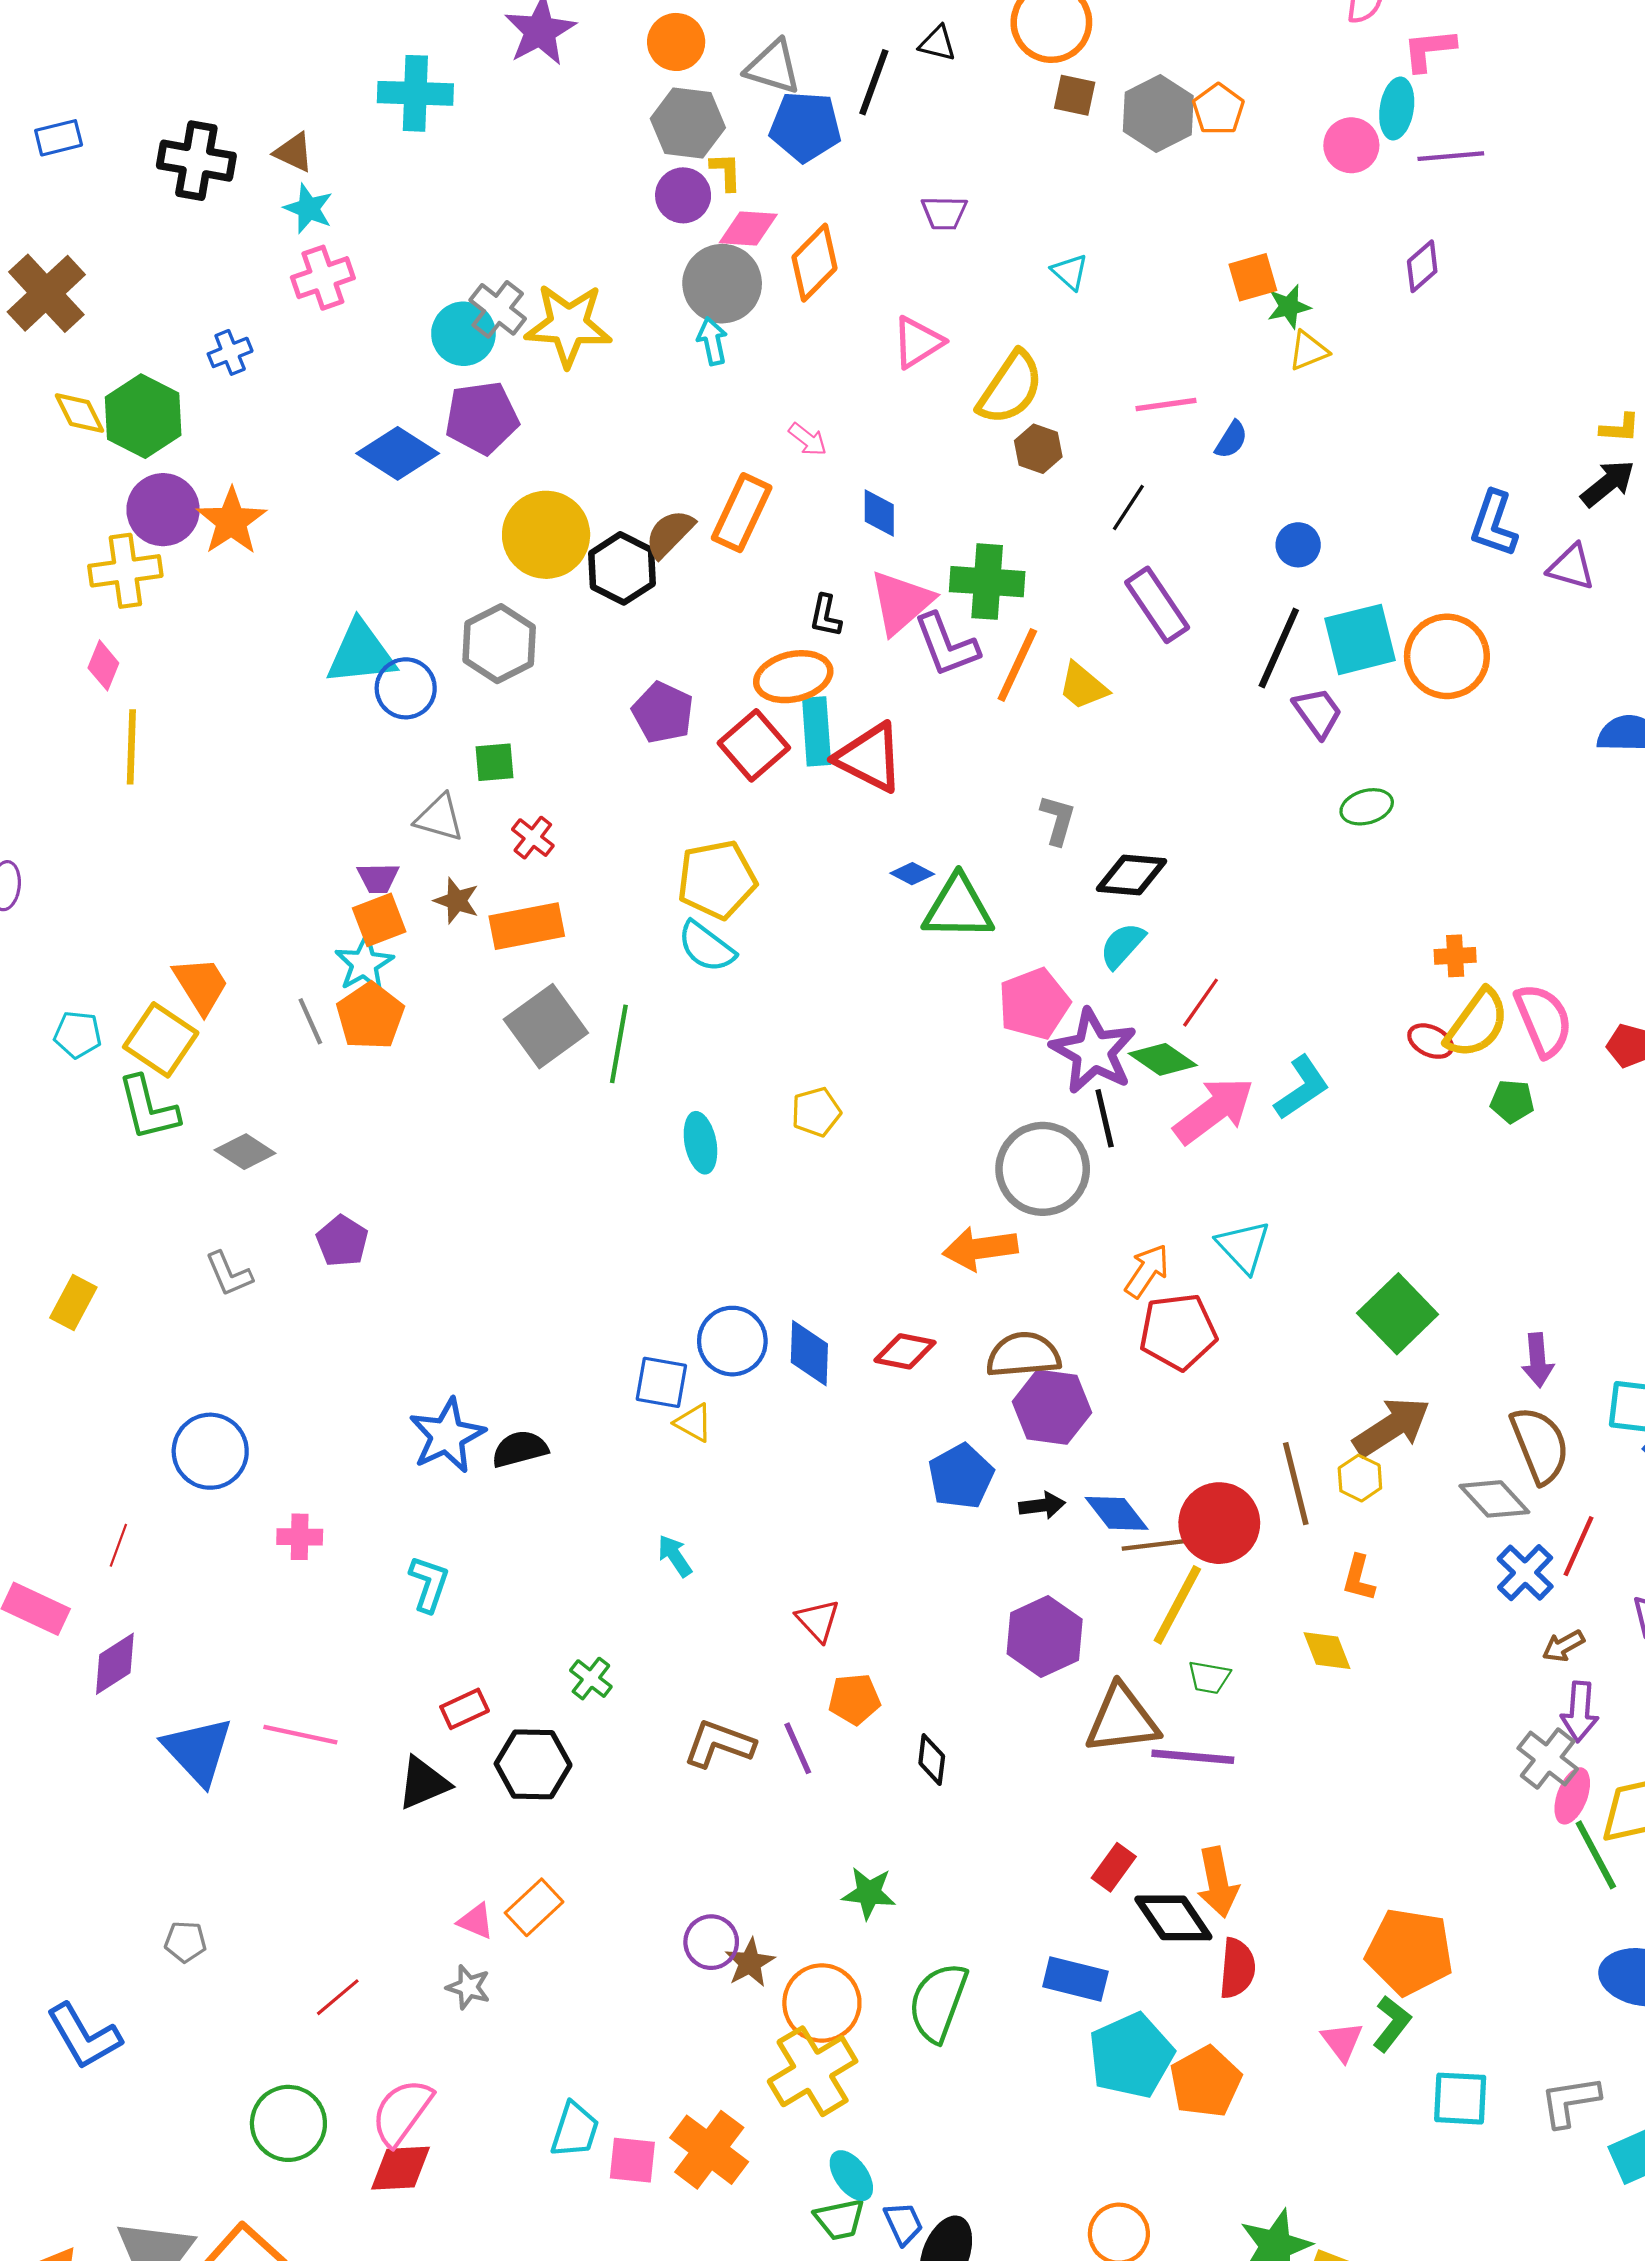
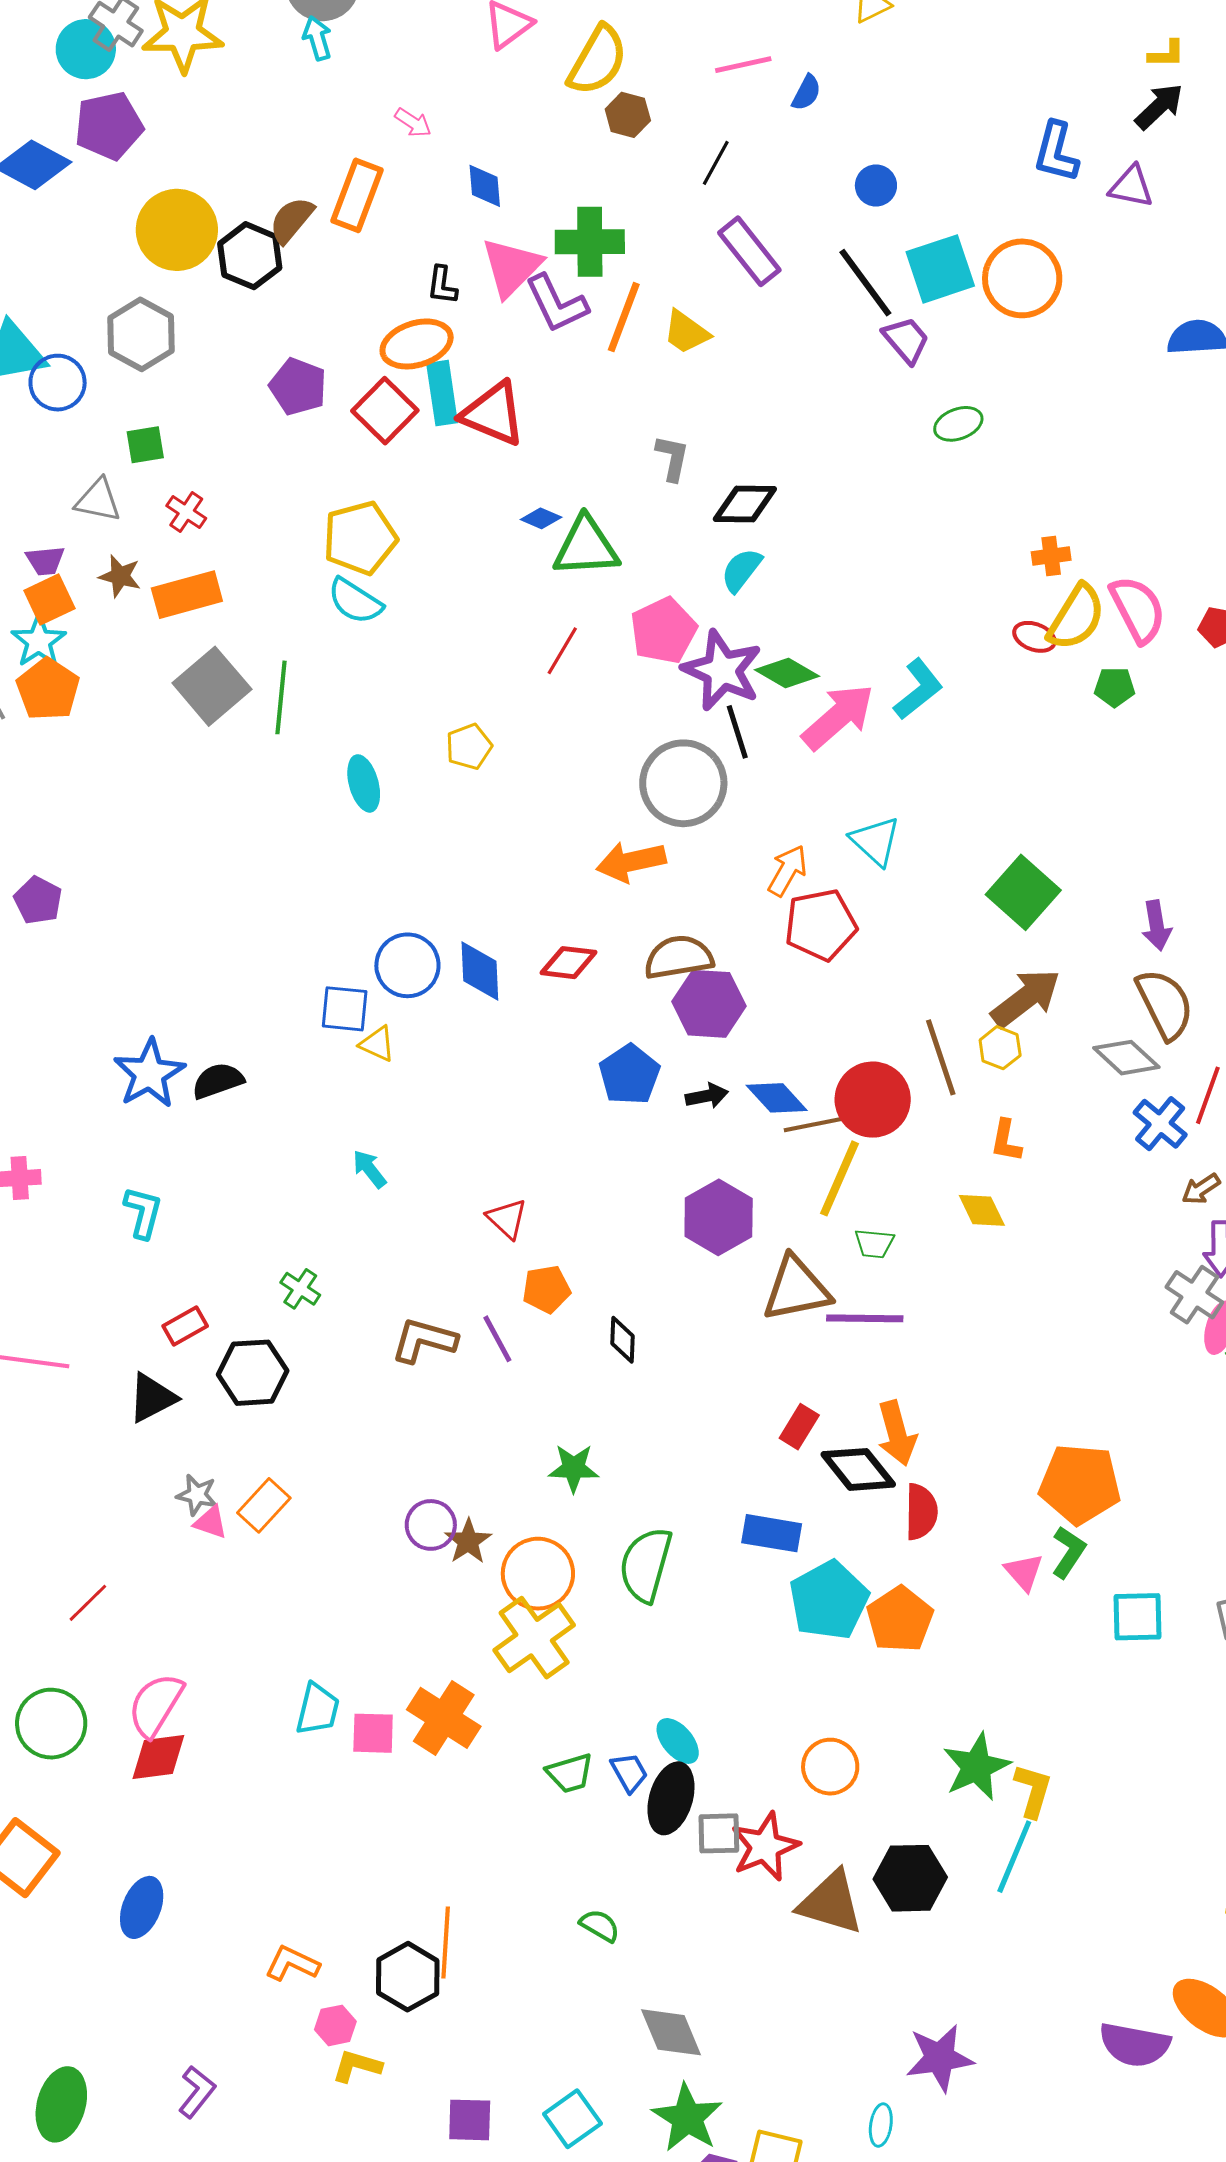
black line: (1279, 648) -> (865, 283), turned -56
red line: (1201, 1003) -> (562, 651), moved
gray star: (468, 1987) -> (197, 1495), moved
cyan ellipse: (851, 2176) -> (678, 1741), moved

